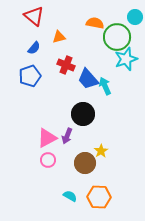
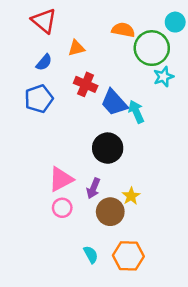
cyan star: (126, 59) -> (163, 77), size x0.7
purple arrow: (67, 136) -> (93, 188), moved
cyan semicircle: (70, 196) -> (91, 255), turned 32

